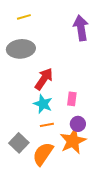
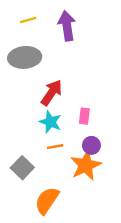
purple arrow: (81, 28) -> (67, 26), moved
orange semicircle: (43, 154) -> (47, 200), moved

